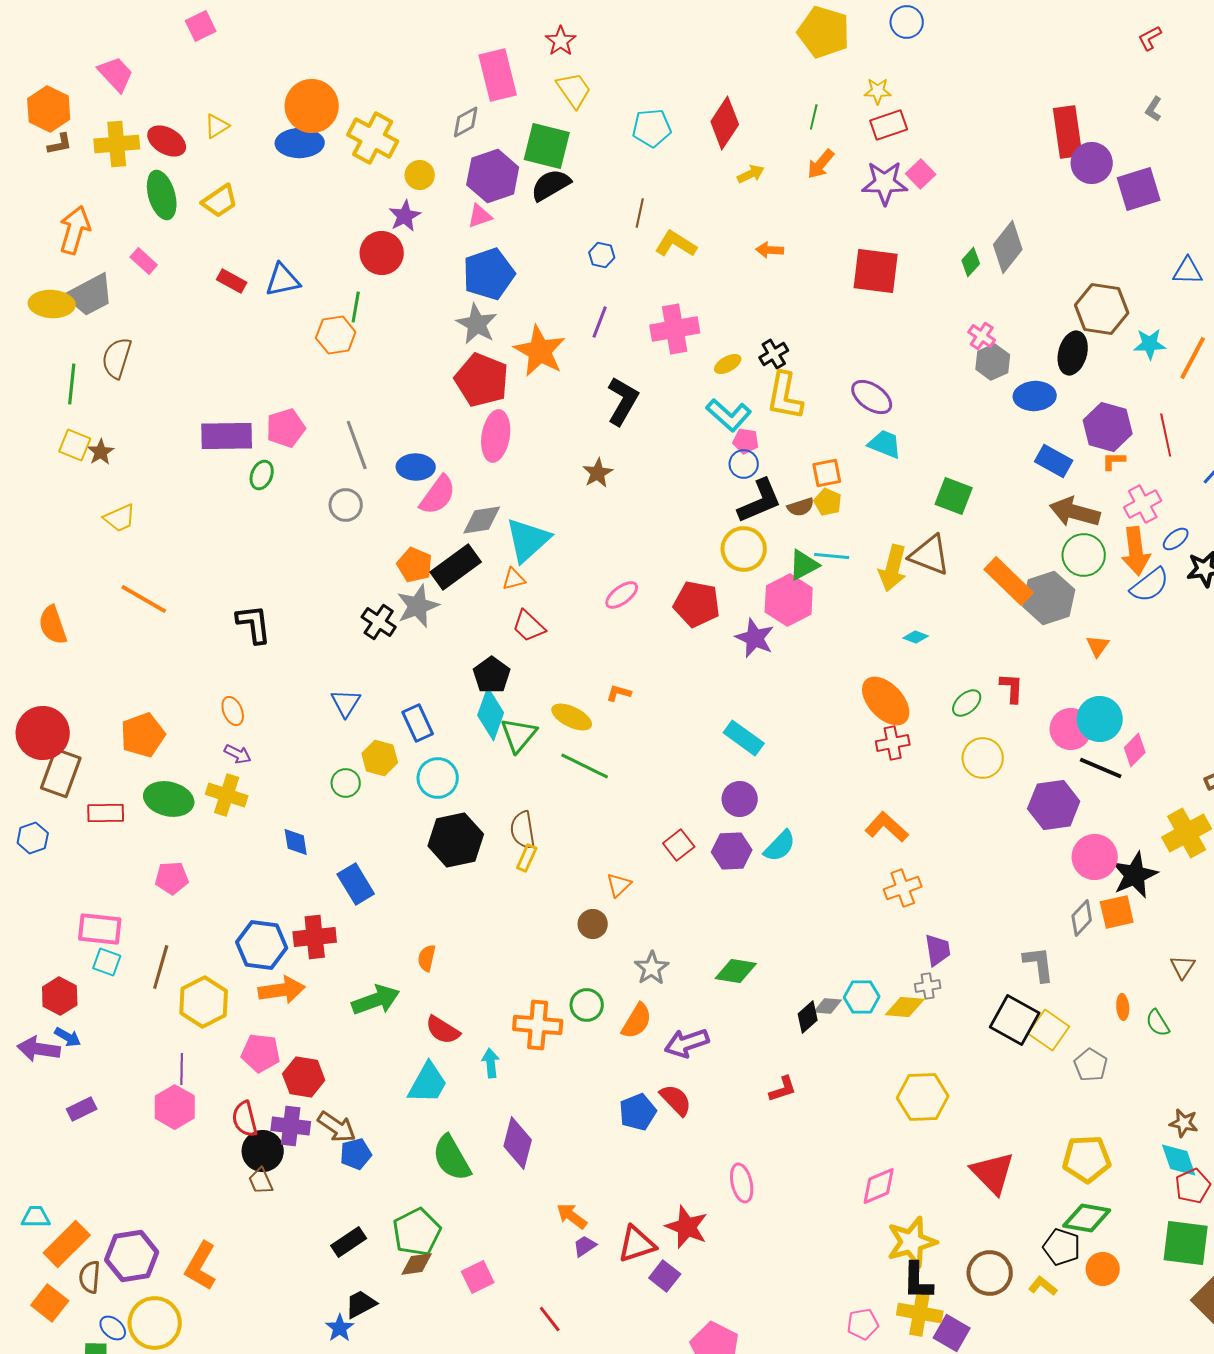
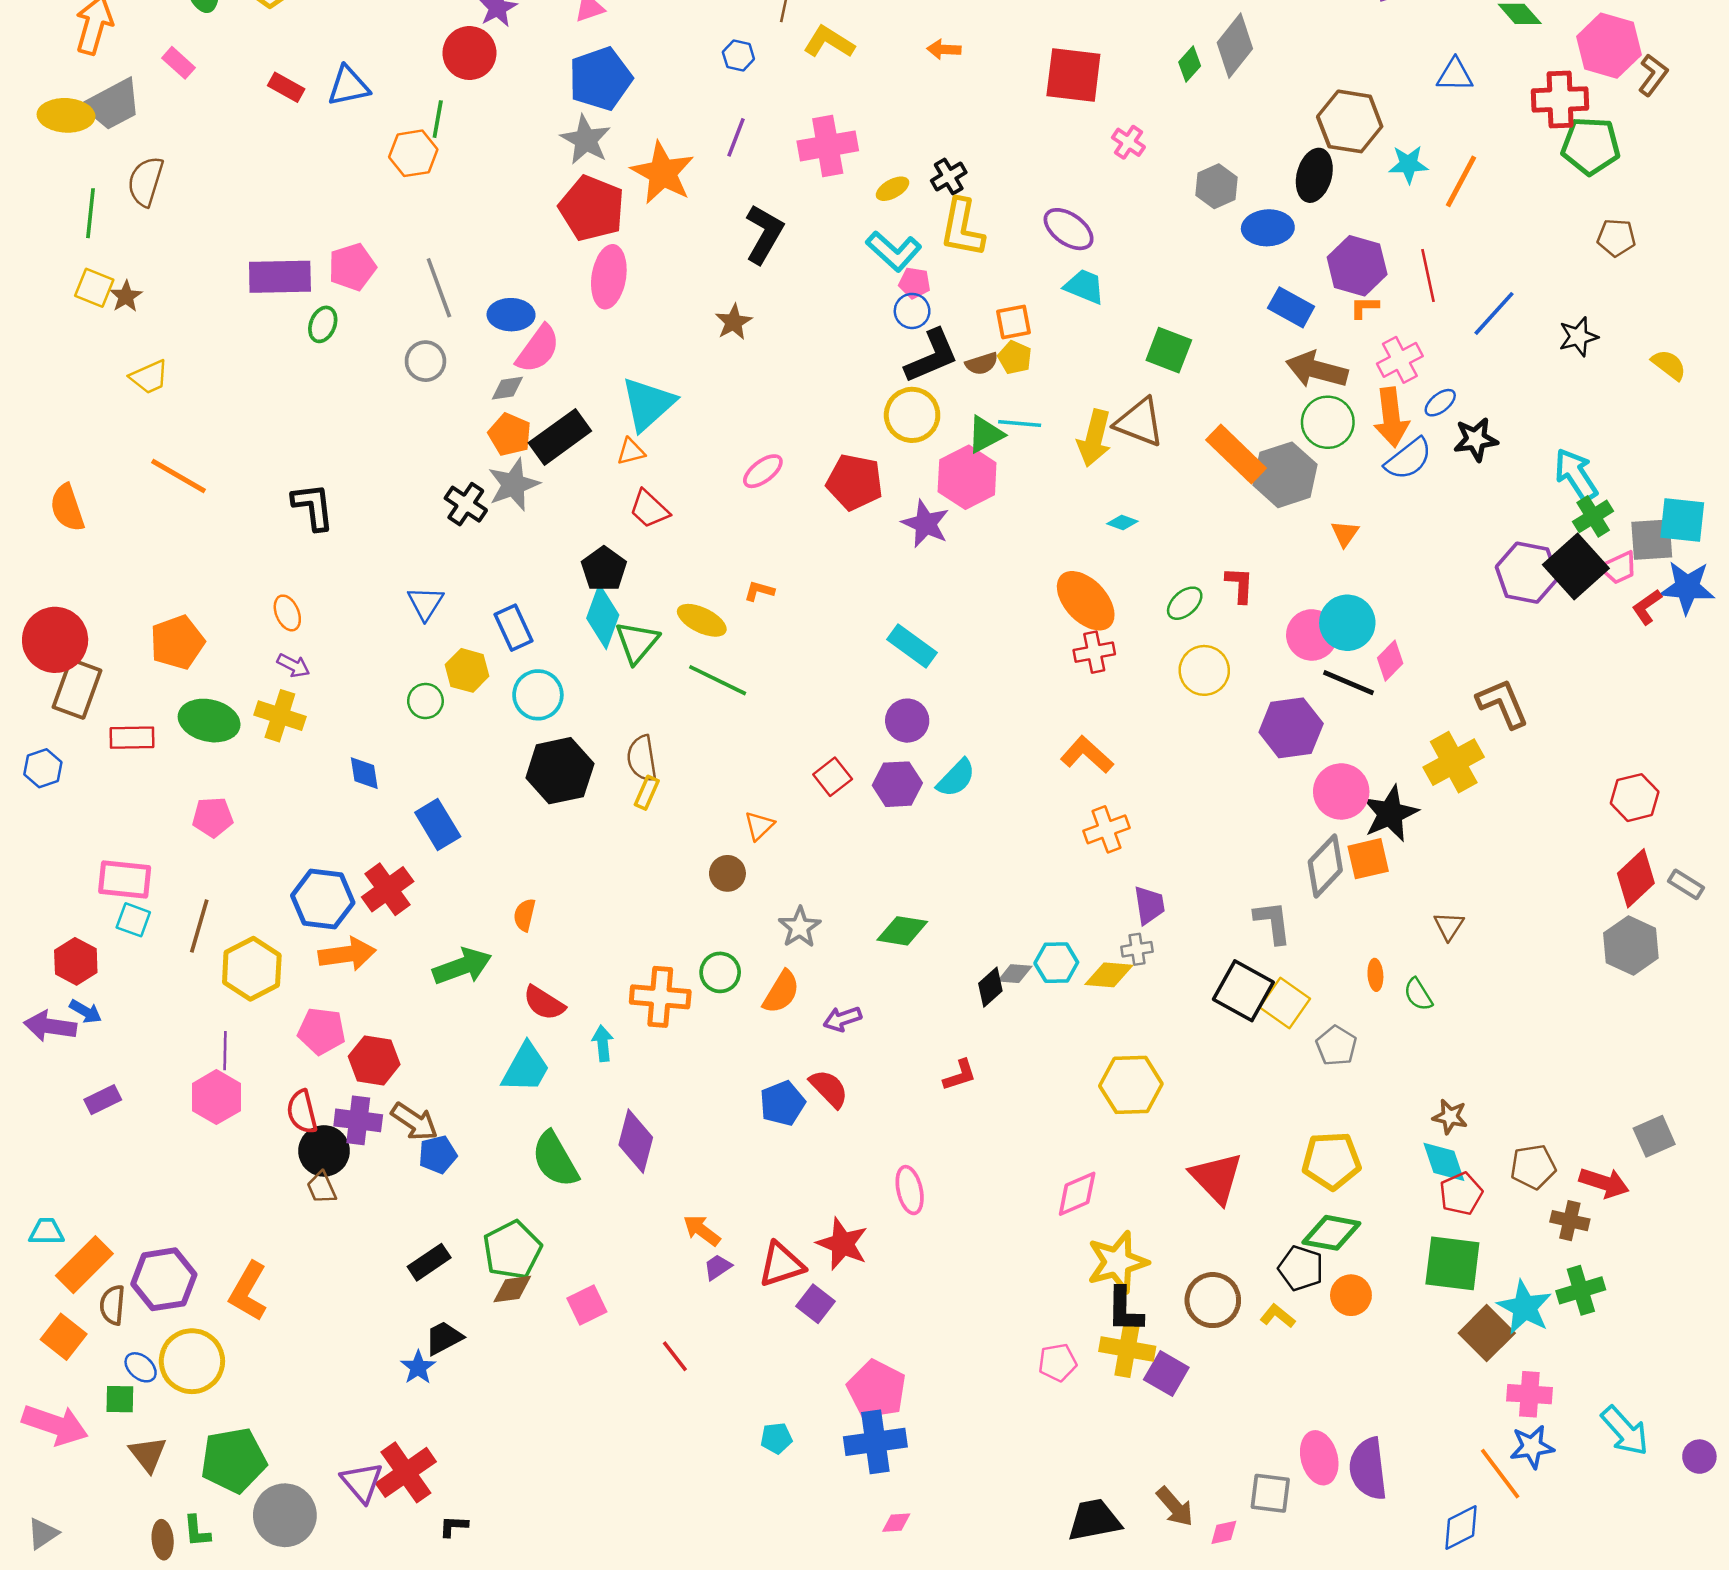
pink cross: (982, 336) -> (1128, 142), moved
gray diamond: (482, 520) -> (507, 388), moved, size x0.7
gray diamond: (1082, 918) -> (1325, 866), size x1.4
red cross: (315, 937) -> (388, 889), turned -30
purple arrow: (687, 1043) -> (842, 1019), size x0.7

